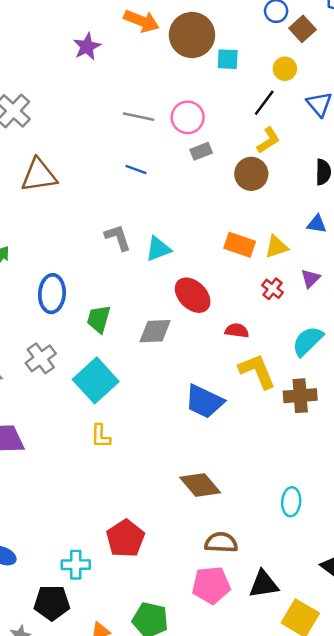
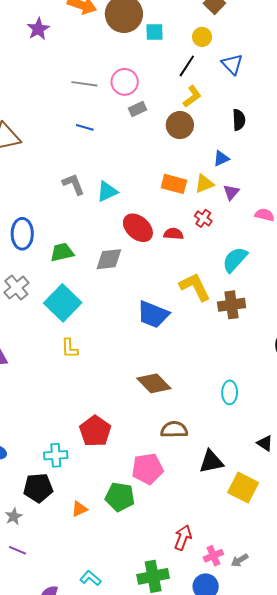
blue triangle: (317, 224) -> (221, 158), moved, turned -30
purple triangle: (310, 278) -> (231, 192), moved
green trapezoid: (99, 319) -> (62, 252), turned 65
red semicircle: (237, 331) -> (173, 234), moved
pink pentagon: (211, 585) -> (147, 469), moved

